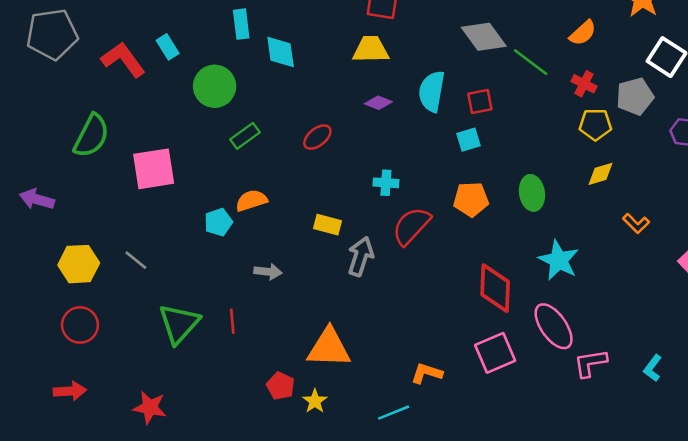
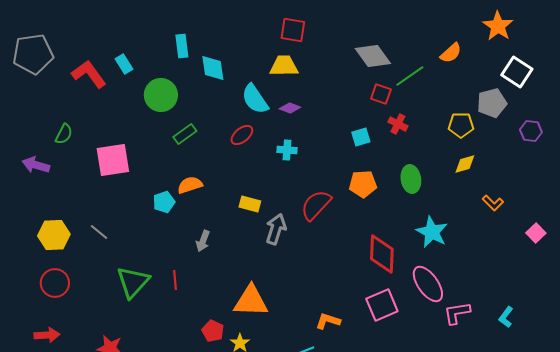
green line: (531, 62) -> (410, 76), turned -72
red cross: (584, 84) -> (398, 124), moved
cyan semicircle: (432, 91) -> (255, 99), moved, turned -44
red square: (480, 102) -> (381, 94), moved, turned 30
green semicircle: (91, 136) -> (64, 134), size x0.6
cyan cross: (386, 183) -> (287, 150), moved
purple arrow: (37, 199) -> (36, 165), moved
gray arrow: (268, 272) -> (203, 241), turned 105

